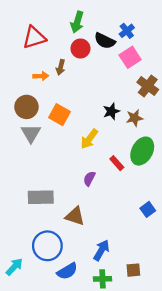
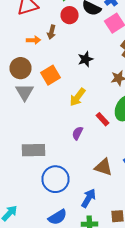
black star: (111, 111) -> (86, 59), moved
orange square: (60, 115) -> (50, 75), turned 30
brown triangle: (75, 216) -> (104, 167), moved
blue circle: (47, 246) -> (56, 179), moved

